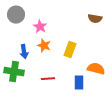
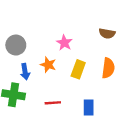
gray circle: (16, 15) -> (16, 45), moved
pink star: (40, 27) -> (64, 43), moved
orange semicircle: (96, 69) -> (108, 68), moved, turned 84

